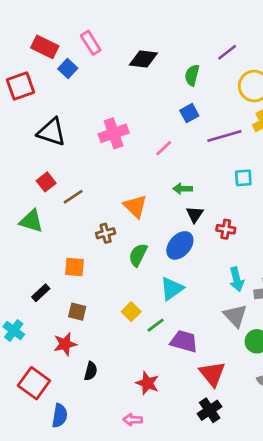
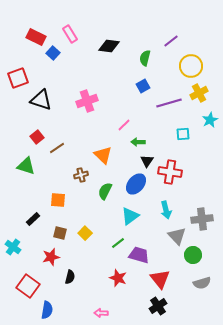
red square: (20, 86) -> (18, 78), moved
pink line: (164, 148) -> (124, 125), moved
red cross: (226, 229) -> (170, 172), size x1.6
cyan arrow: (237, 279) -> (166, 210), moved
yellow square: (131, 312) -> (85, 233), moved
red star: (147, 383) -> (118, 278), moved

